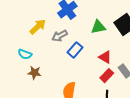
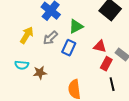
green triangle: (98, 27) -> (76, 26), moved
brown star: (34, 73) -> (40, 73), moved

